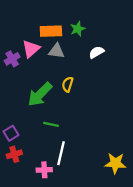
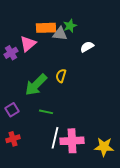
gray triangle: (57, 51) -> (60, 34), moved
purple square: (11, 133) -> (12, 110), moved
pink cross: (44, 170) -> (72, 141), moved, size x1.6

